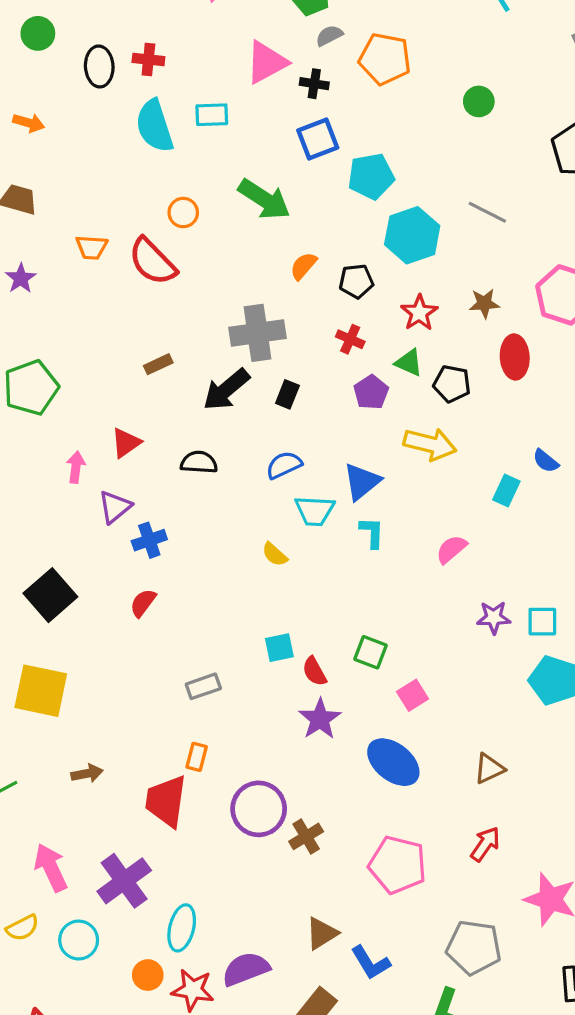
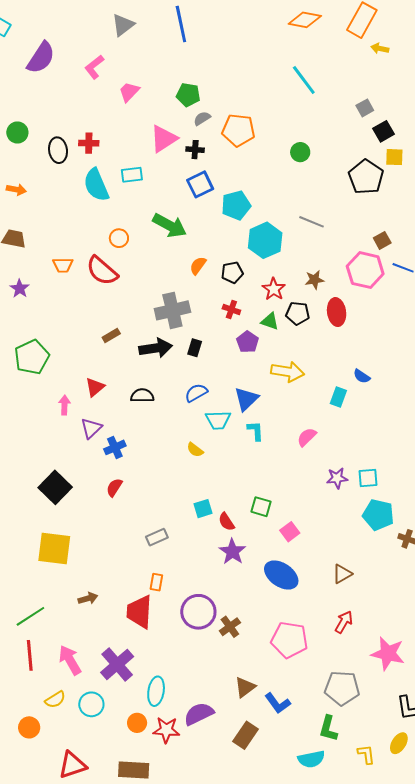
black pentagon: (452, 384) -> (298, 313), moved
black arrow: (226, 390) -> (156, 348), turned -144

